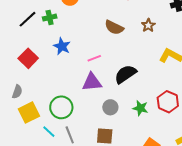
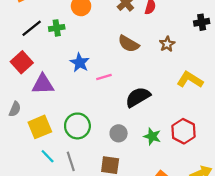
blue star: (62, 46) -> (80, 63), moved
red square: (28, 58) -> (22, 62), moved
purple triangle: (92, 82) -> (43, 84), moved
green circle: (61, 107) -> (77, 126), moved
yellow square: (29, 112) -> (40, 127), moved

